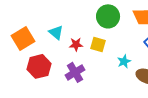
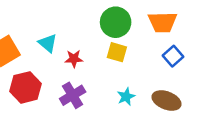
yellow square: (98, 44) -> (117, 52), moved
cyan star: (124, 61) -> (126, 97), moved

